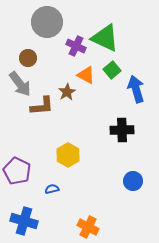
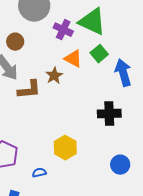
yellow hexagon: (68, 155) -> (65, 148), moved

